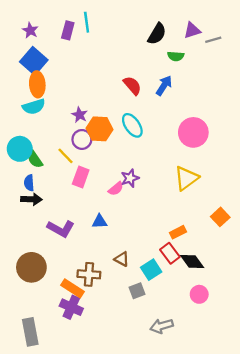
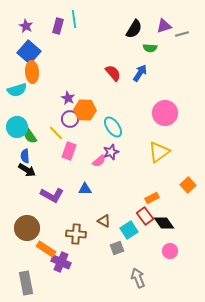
cyan semicircle: (34, 107) -> (17, 90), moved
cyan ellipse: (132, 125) -> (113, 127), moved
black arrow: (31, 199) -> (27, 170), turned 30
orange rectangle: (72, 288) -> (46, 249), moved
gray arrow: (162, 326) -> (138, 278), turned 84

